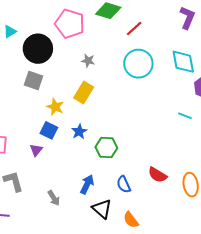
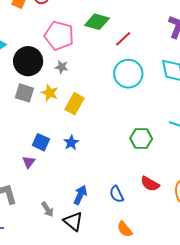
gray star: (88, 61) -> (62, 67), moved
yellow star: (55, 107) -> (50, 93), moved
green hexagon: (106, 147) -> (141, 138), moved
black triangle: (102, 209) -> (73, 221), moved

